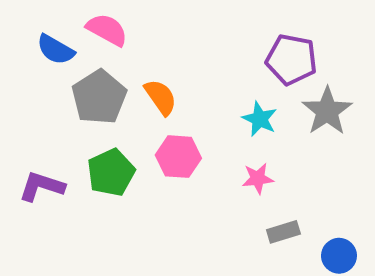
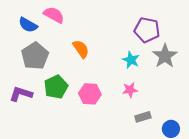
gray pentagon: (99, 97) -> (35, 56), moved
pink hexagon: (178, 157) -> (90, 94), moved

